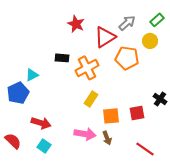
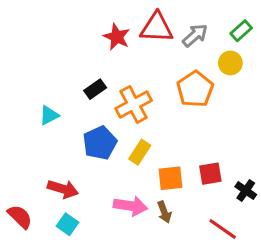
red triangle: (105, 37) -> (157, 28), moved, turned 35
black rectangle: (62, 58) -> (95, 89), turned -40
orange pentagon: (127, 58) -> (195, 89), turned 30
blue pentagon: (18, 93) -> (100, 143), moved
black cross: (160, 99) -> (246, 191), moved

